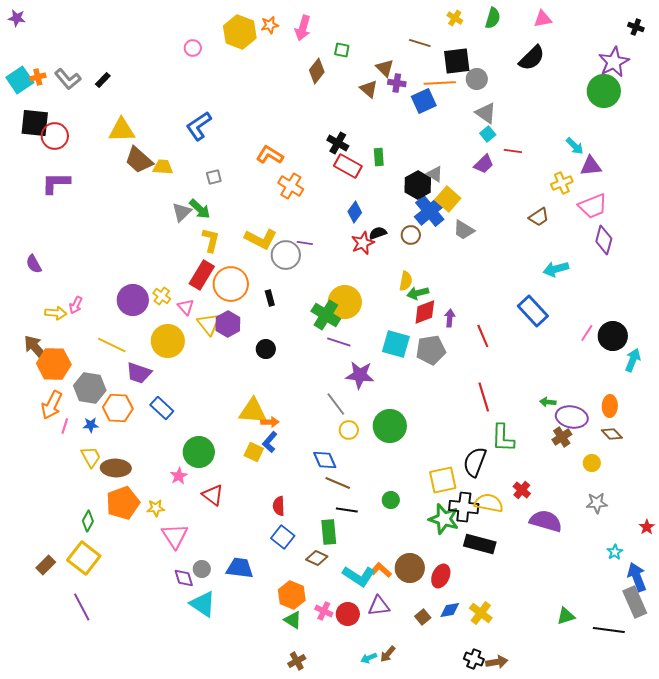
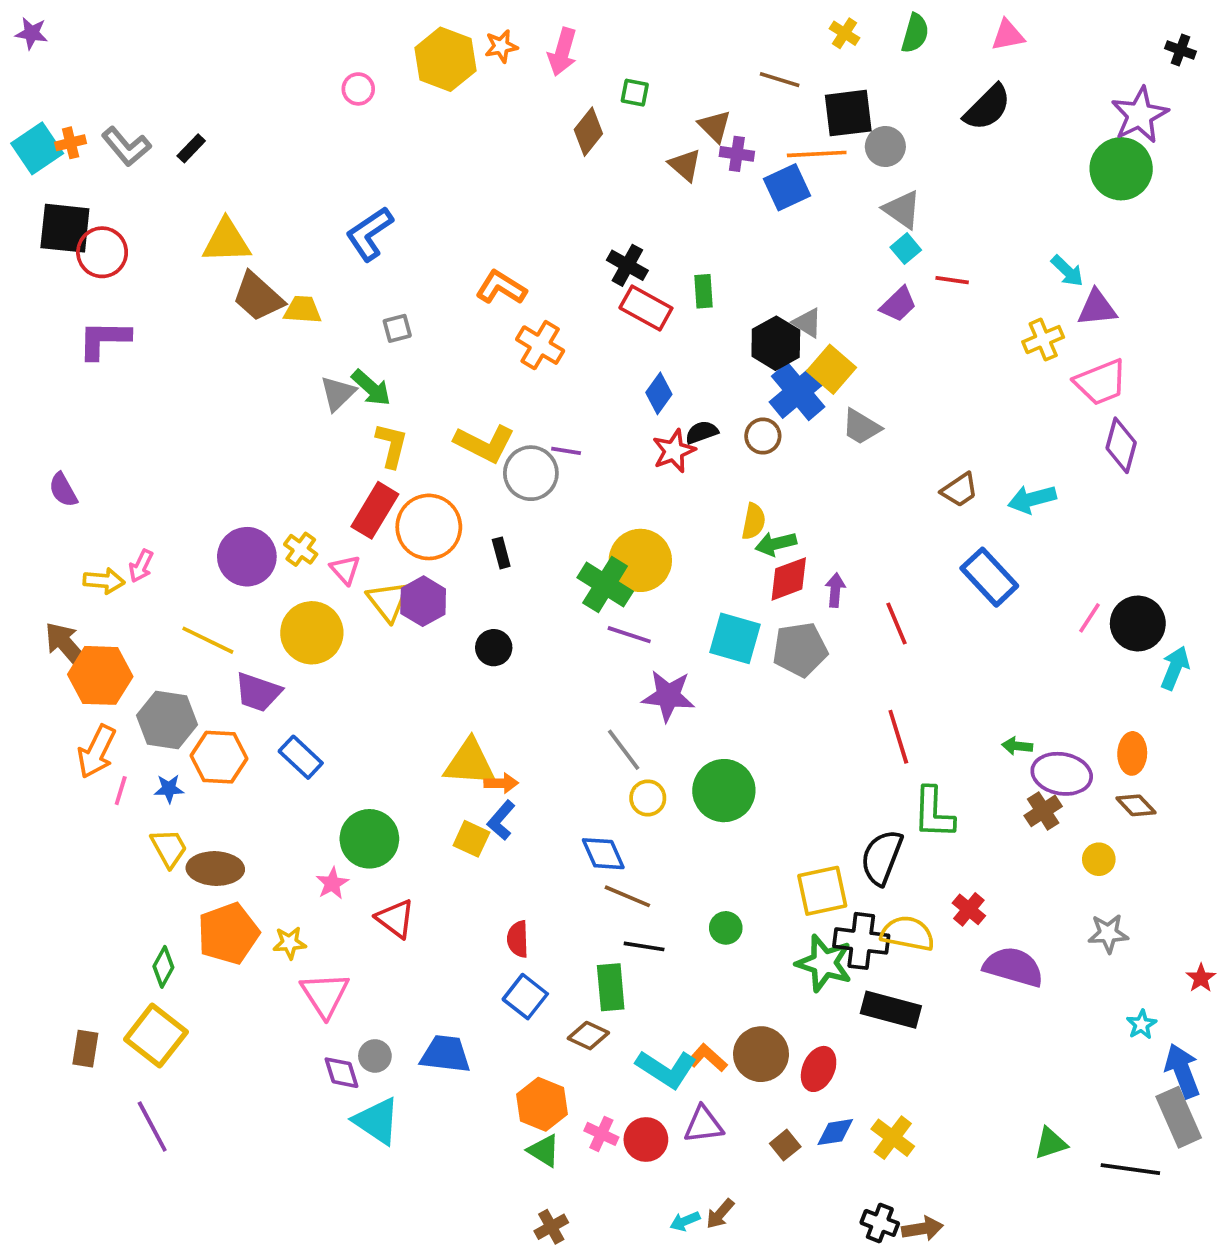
brown trapezoid: (539, 217) -> (960, 490), moved
brown rectangle: (46, 565) -> (85, 1049), turned -36

